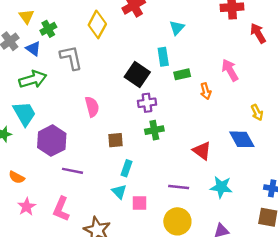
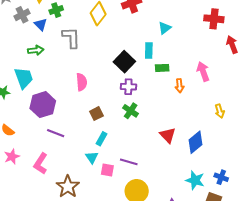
green arrow: (33, 79) -> (36, 50), size x0.7
green cross: (154, 130) -> (131, 111), turned 35
blue diamond: (242, 139) -> (195, 142), moved, turned 70
brown square: (116, 140) -> (96, 114), turned -32
purple line: (179, 187) -> (129, 162), moved
cyan star: (221, 187) -> (195, 180), moved

